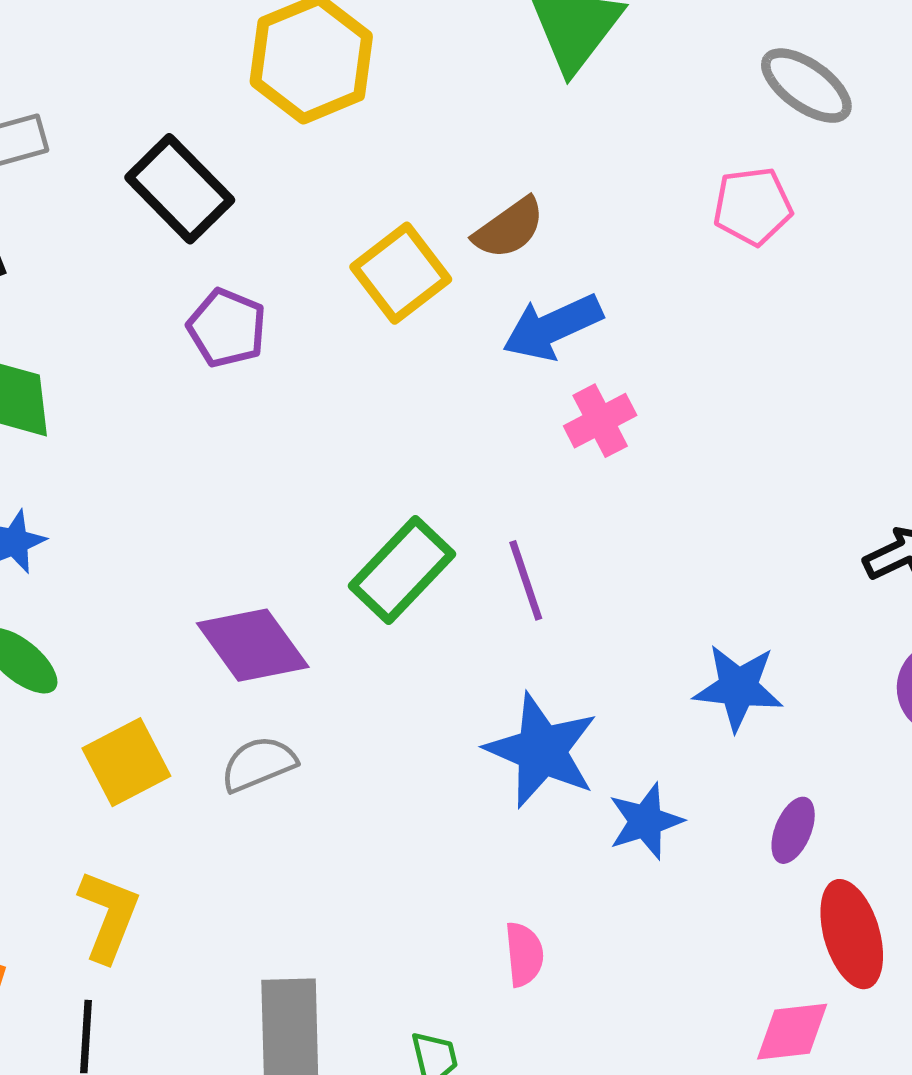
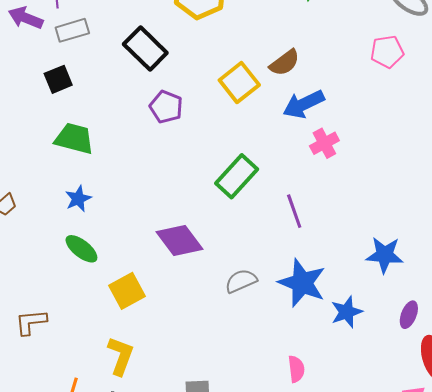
green rectangle: (402, 570) -> (237, 176), moved
gray semicircle: (258, 764) -> (241, 281), moved

